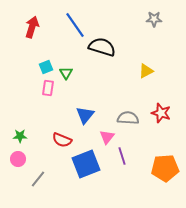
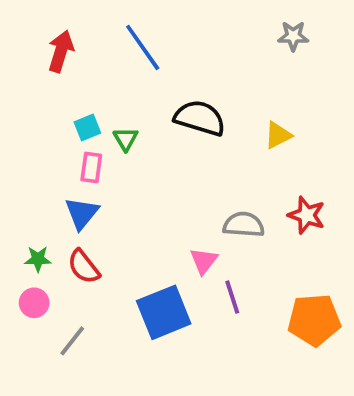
black semicircle: (102, 47) -> (200, 118), moved
blue triangle: (85, 115) -> (82, 213), moved
red semicircle: (62, 140) -> (84, 267), moved, turned 30

